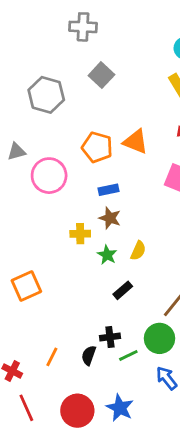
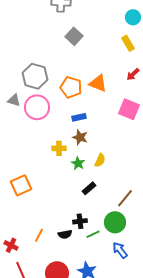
gray hexagon: (46, 95) -> (35, 76), moved
gray triangle: (16, 152) -> (14, 100), moved, turned 32
black semicircle: (89, 355) -> (65, 234), turned -120

